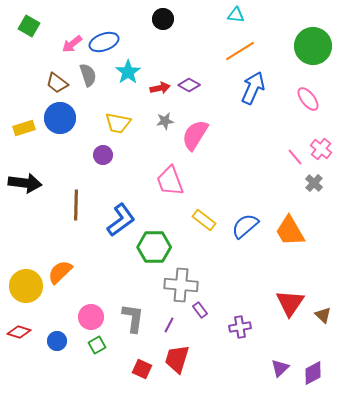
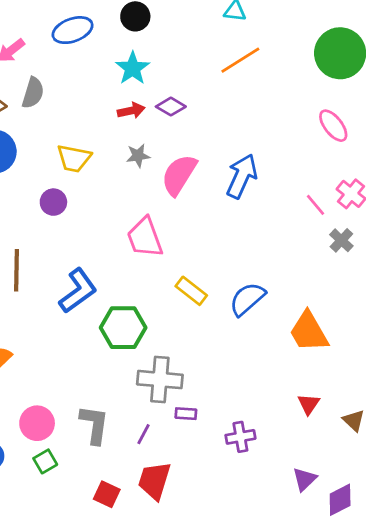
blue ellipse: (104, 42) -> (73, 30), moved
cyan star: (128, 72) -> (133, 68), moved
gray semicircle: (88, 75) -> (33, 93), turned 35
blue arrow: (253, 88) -> (242, 176), moved
orange trapezoid: (290, 231) -> (309, 332), moved
red triangle: (290, 303) -> (309, 404), size x0.6
purple rectangle: (200, 310) -> (186, 414), turned -49
purple triangle: (280, 368) -> (305, 479), moved

